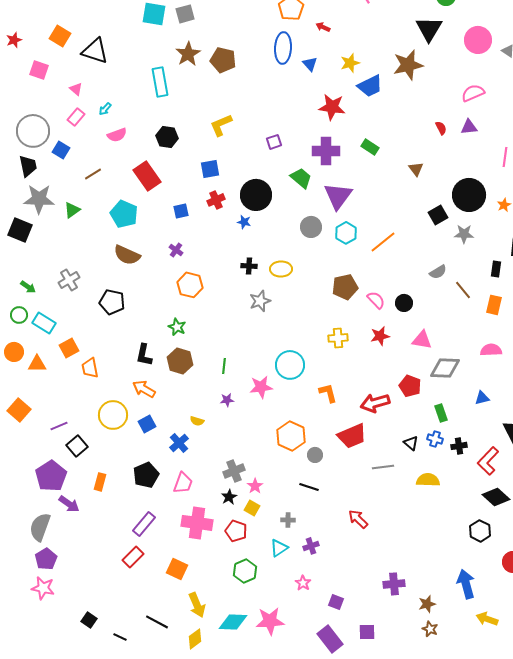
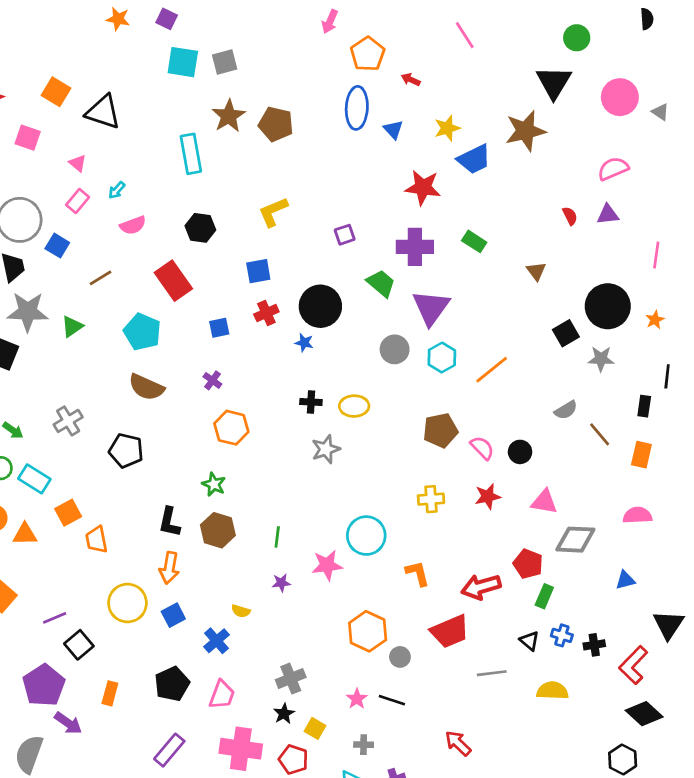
orange arrow: (144, 389) -> (169, 568), turned -110
green rectangle: (441, 413) -> (544, 596), moved, turned 42
pink star: (255, 486) -> (357, 699), moved

